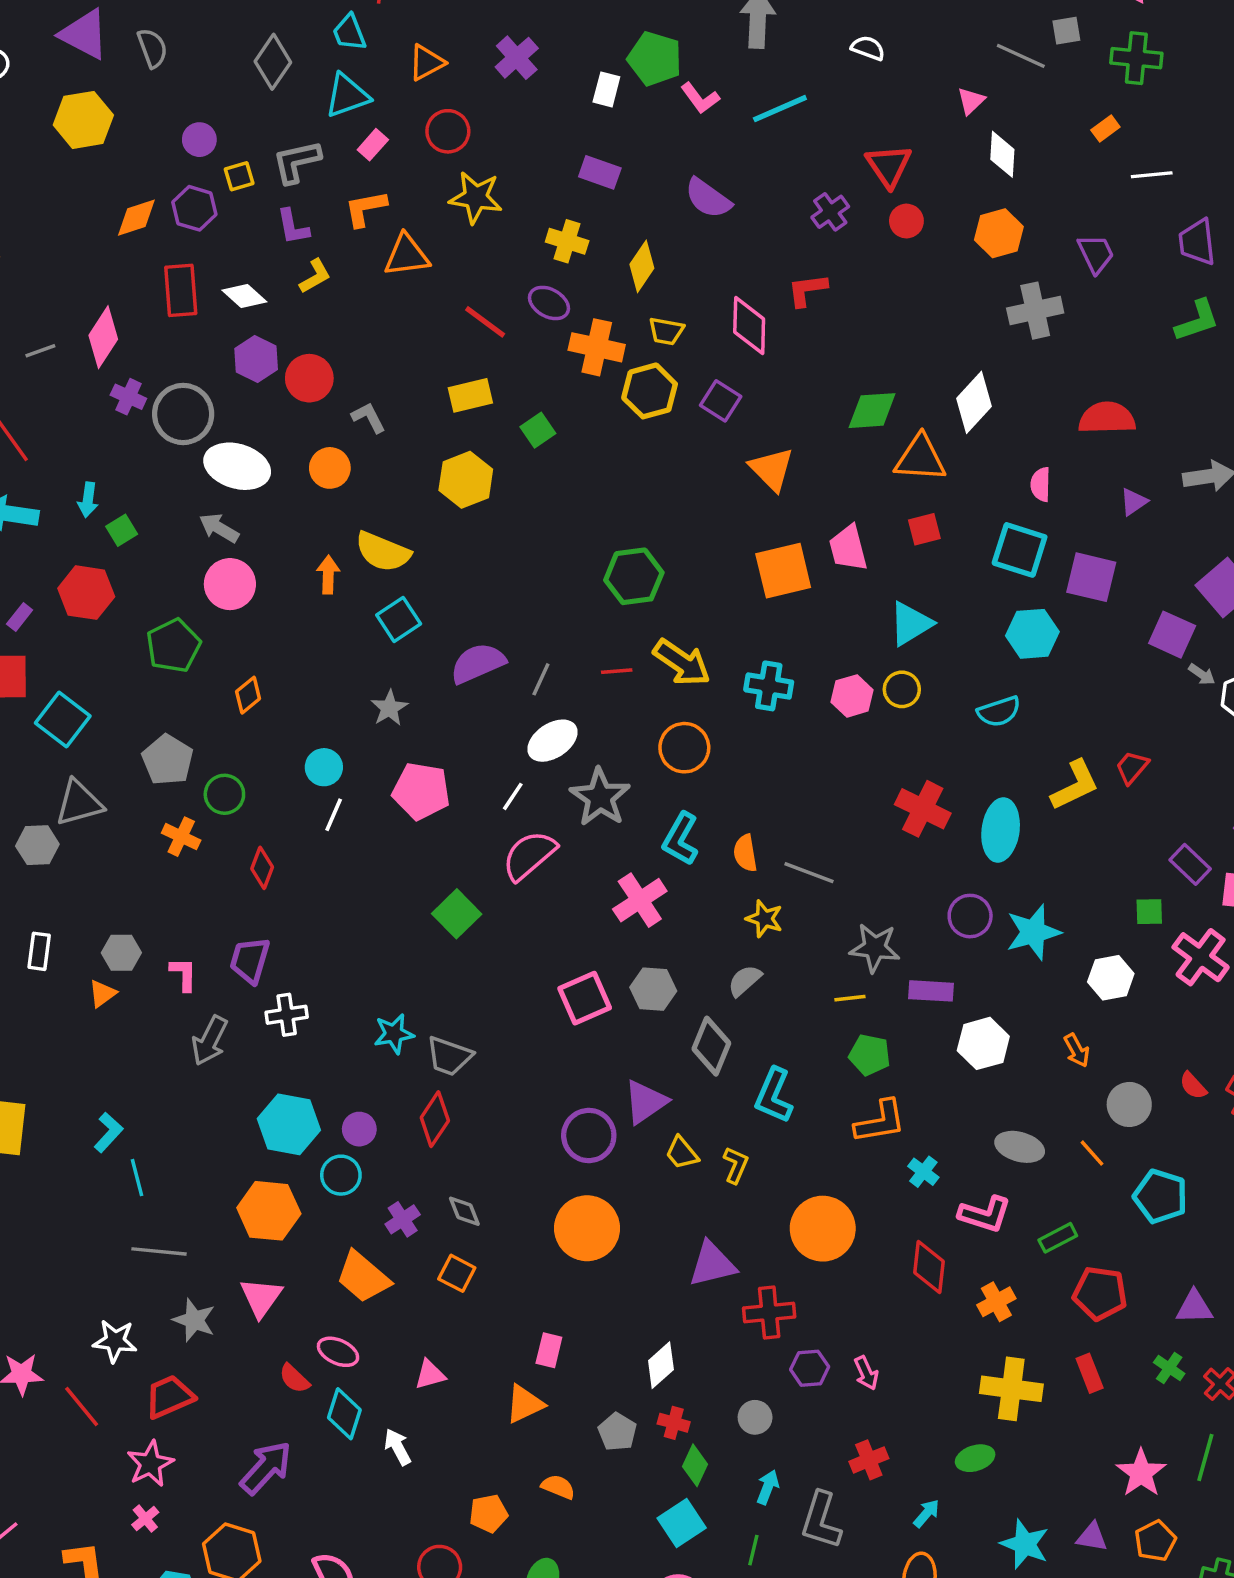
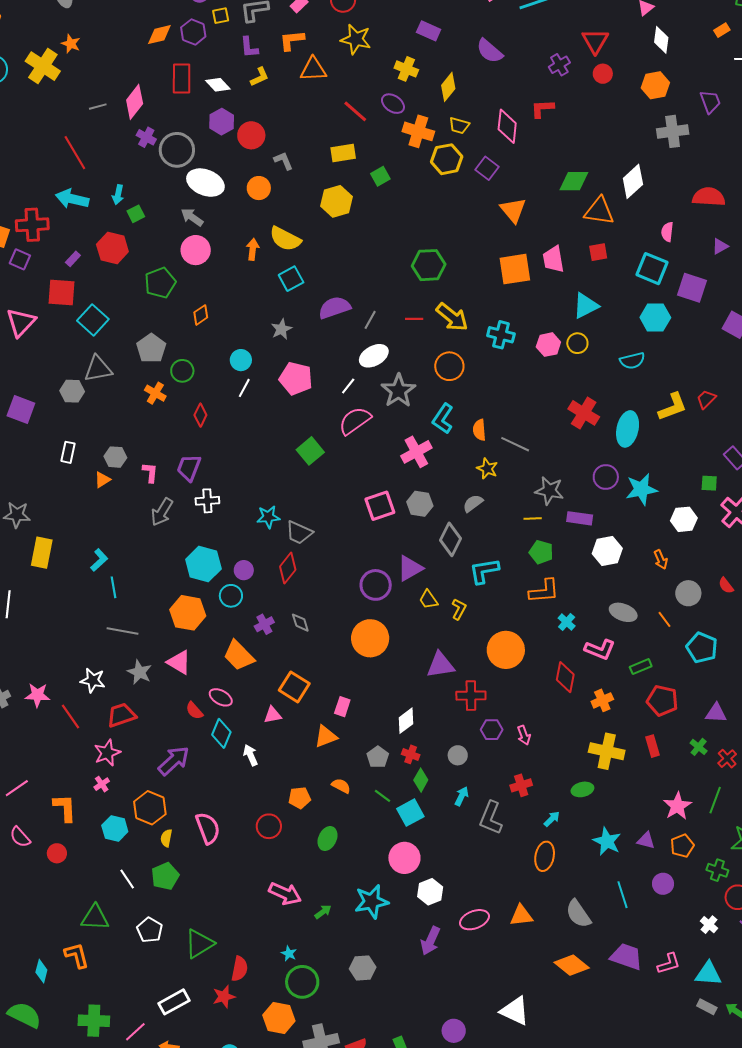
cyan L-shape: (774, 1095) -> (484, 571), turned 52
orange square: (457, 1273) -> (294, 687), moved, size x1.4
pink triangle: (261, 1297) -> (179, 662), turned -40
green line: (753, 1550) -> (383, 796), moved, turned -72

